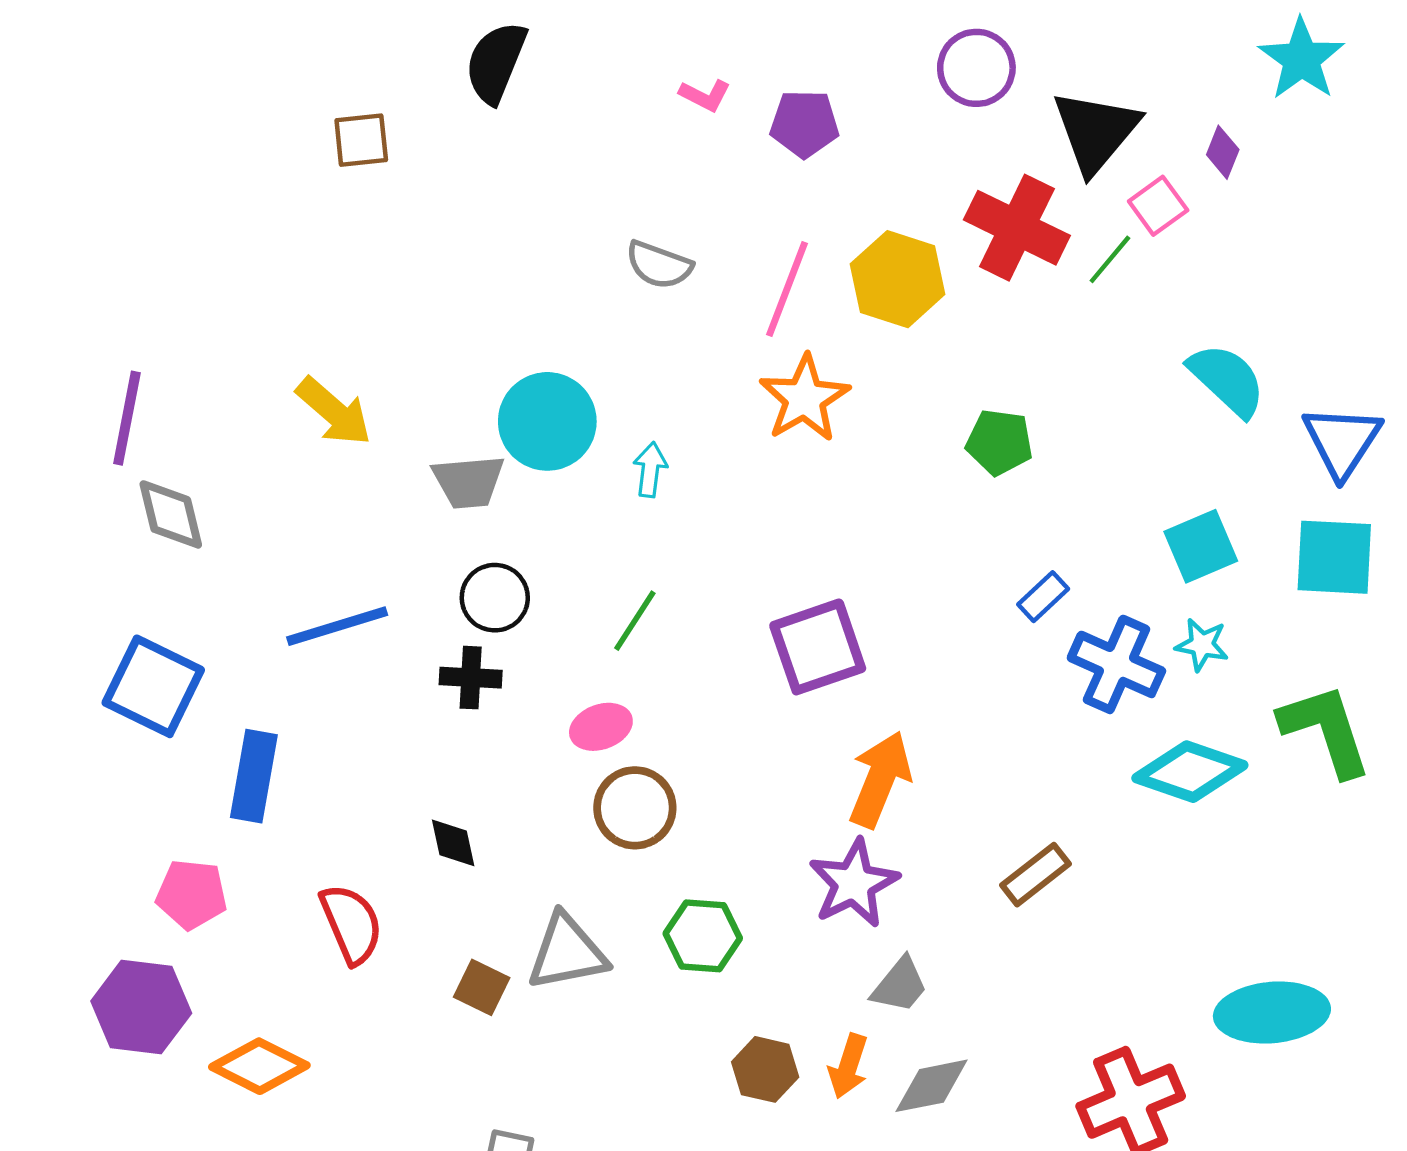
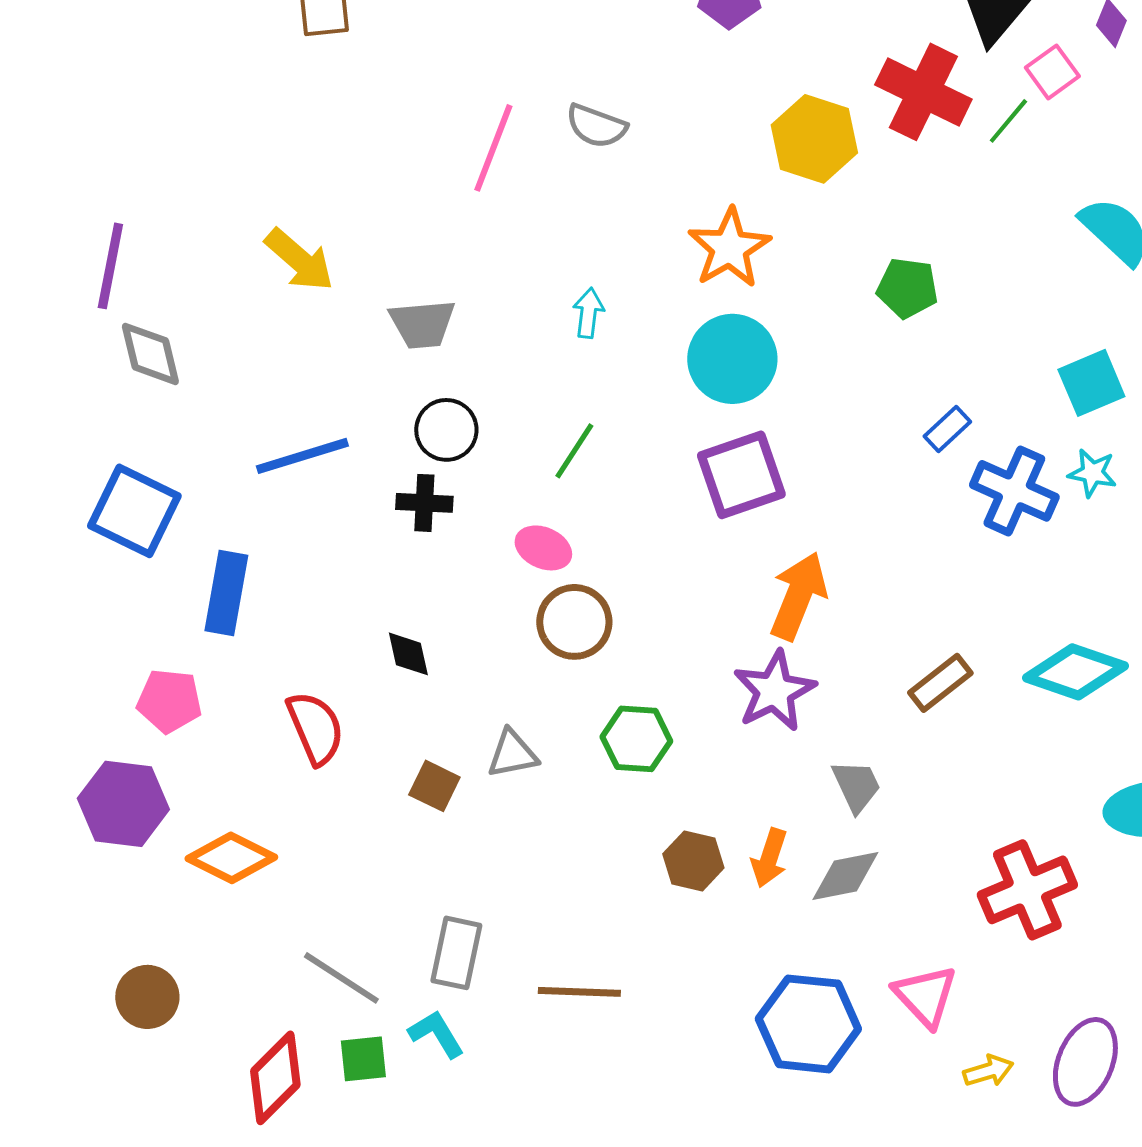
pink line: (787, 289) -> (493, 148), moved
cyan circle: (547, 421) -> (732, 359), moved
pink ellipse: (601, 727) -> (543, 548), turned 44
cyan diamond: (1190, 772) -> (1075, 672), moved
gray triangle: (567, 952) -> (512, 754), size x0.7
gray trapezoid: (900, 985) -> (856, 786), moved, turned -64

